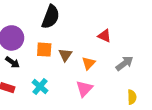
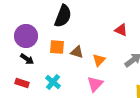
red triangle: (104, 36) -> (121, 30), moved
brown triangle: (65, 55) -> (77, 52), turned -48

